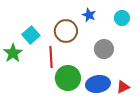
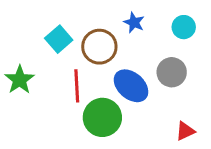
cyan square: (31, 35) -> (59, 39), moved
gray circle: (104, 49) -> (172, 72), moved
blue ellipse: (98, 84) -> (131, 86), moved, turned 50

